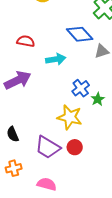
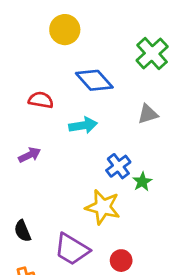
blue diamond: (80, 34) -> (94, 80), moved
purple arrow: (18, 80) -> (30, 155), size x0.6
red circle: (75, 147) -> (121, 261), moved

